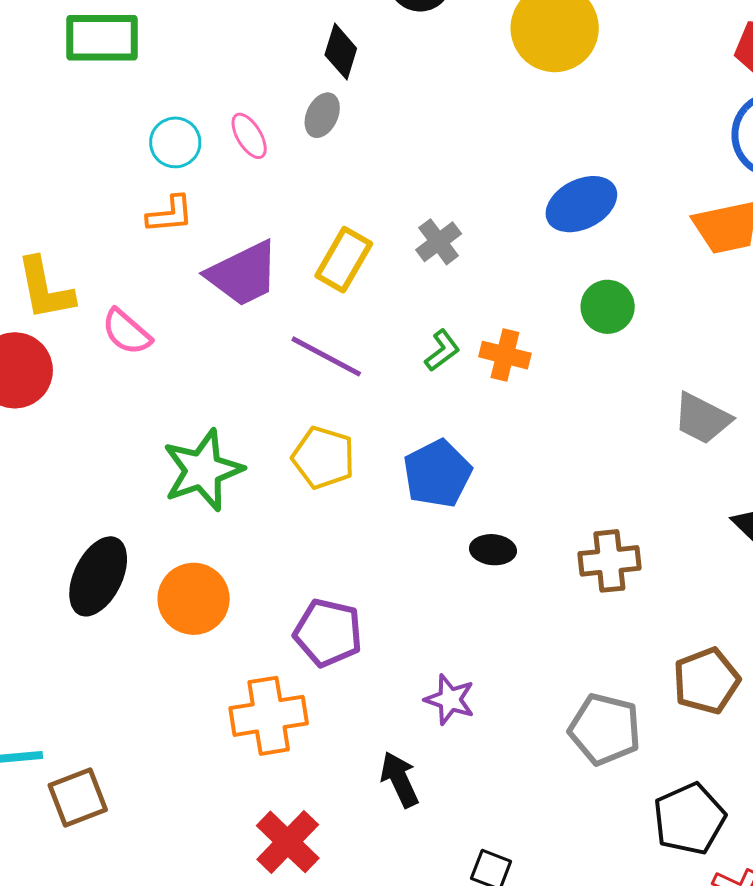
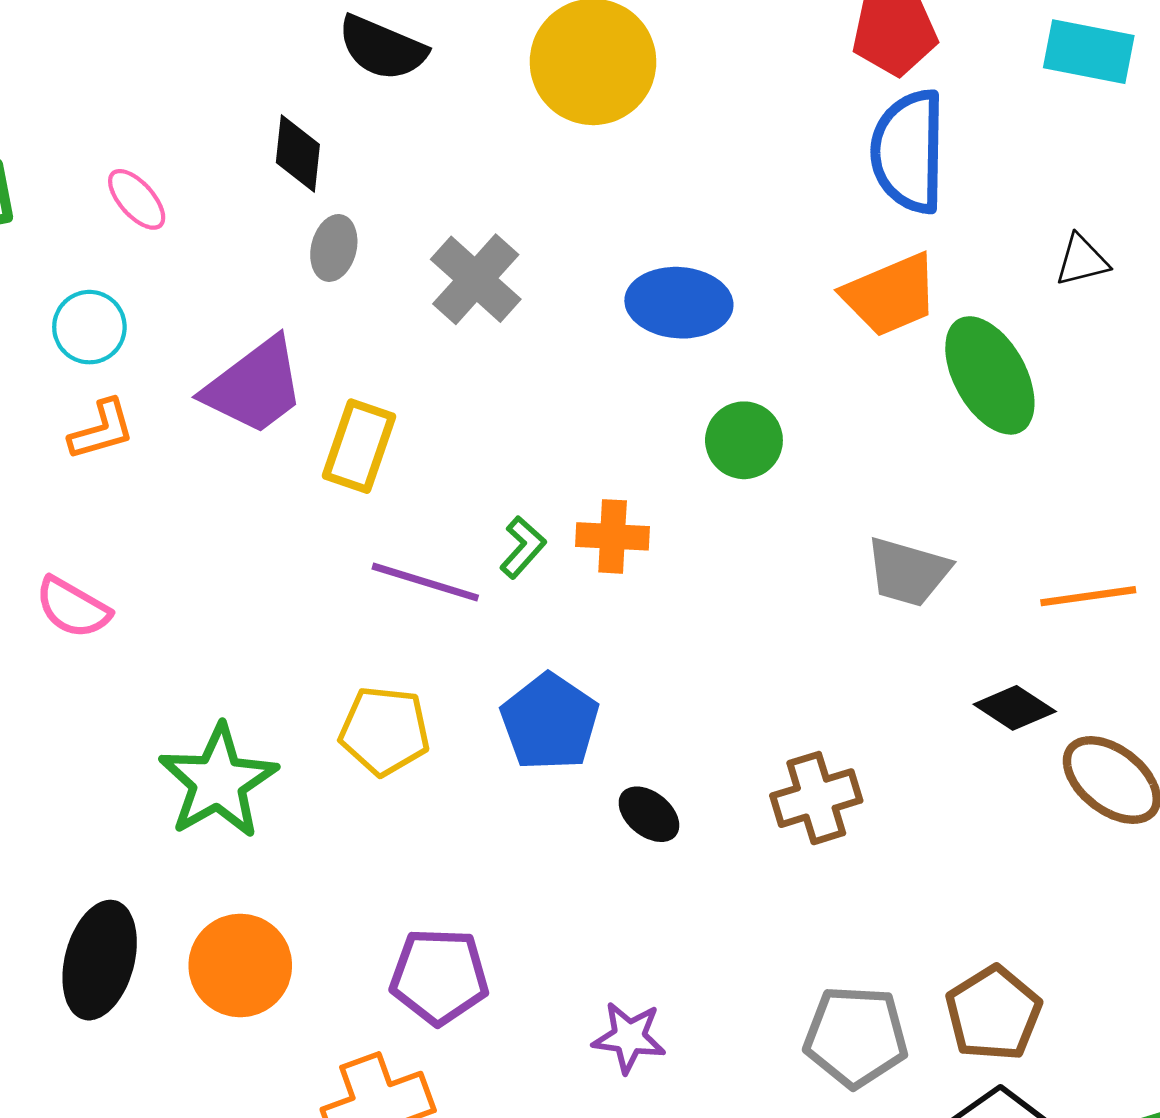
gray ellipse: (322, 115) -> (334, 248), moved
pink ellipse: (249, 136) -> (137, 199), moved
blue ellipse: (581, 204) -> (679, 303), turned 42
gray cross: (439, 242) -> (476, 279), moved, size x1.4
purple trapezoid: (243, 274) -> (254, 386), moved
purple line: (326, 356) -> (425, 582), moved
black ellipse: (493, 550) -> (649, 814), turned 45
brown pentagon: (706, 681) -> (993, 1013), moved

